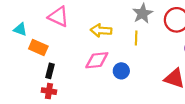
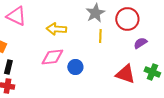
yellow line: (136, 38) -> (100, 36), moved

